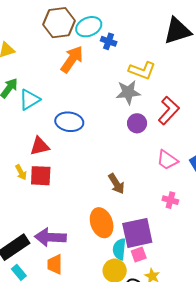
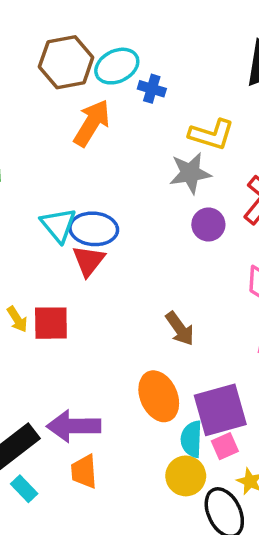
cyan triangle: (29, 100) -> (58, 225), moved, turned -35
red triangle: (40, 146) -> (88, 261), moved, turned -35

